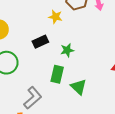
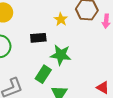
green star: (67, 50) -> (61, 55), size x1.5

